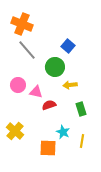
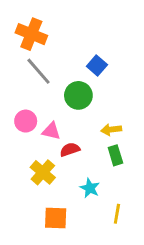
yellow arrow: (70, 85) -> (111, 130), moved
yellow cross: (15, 131) -> (43, 172), moved
yellow line: (82, 141) -> (117, 214), moved
orange square: (48, 148) -> (56, 218), moved

